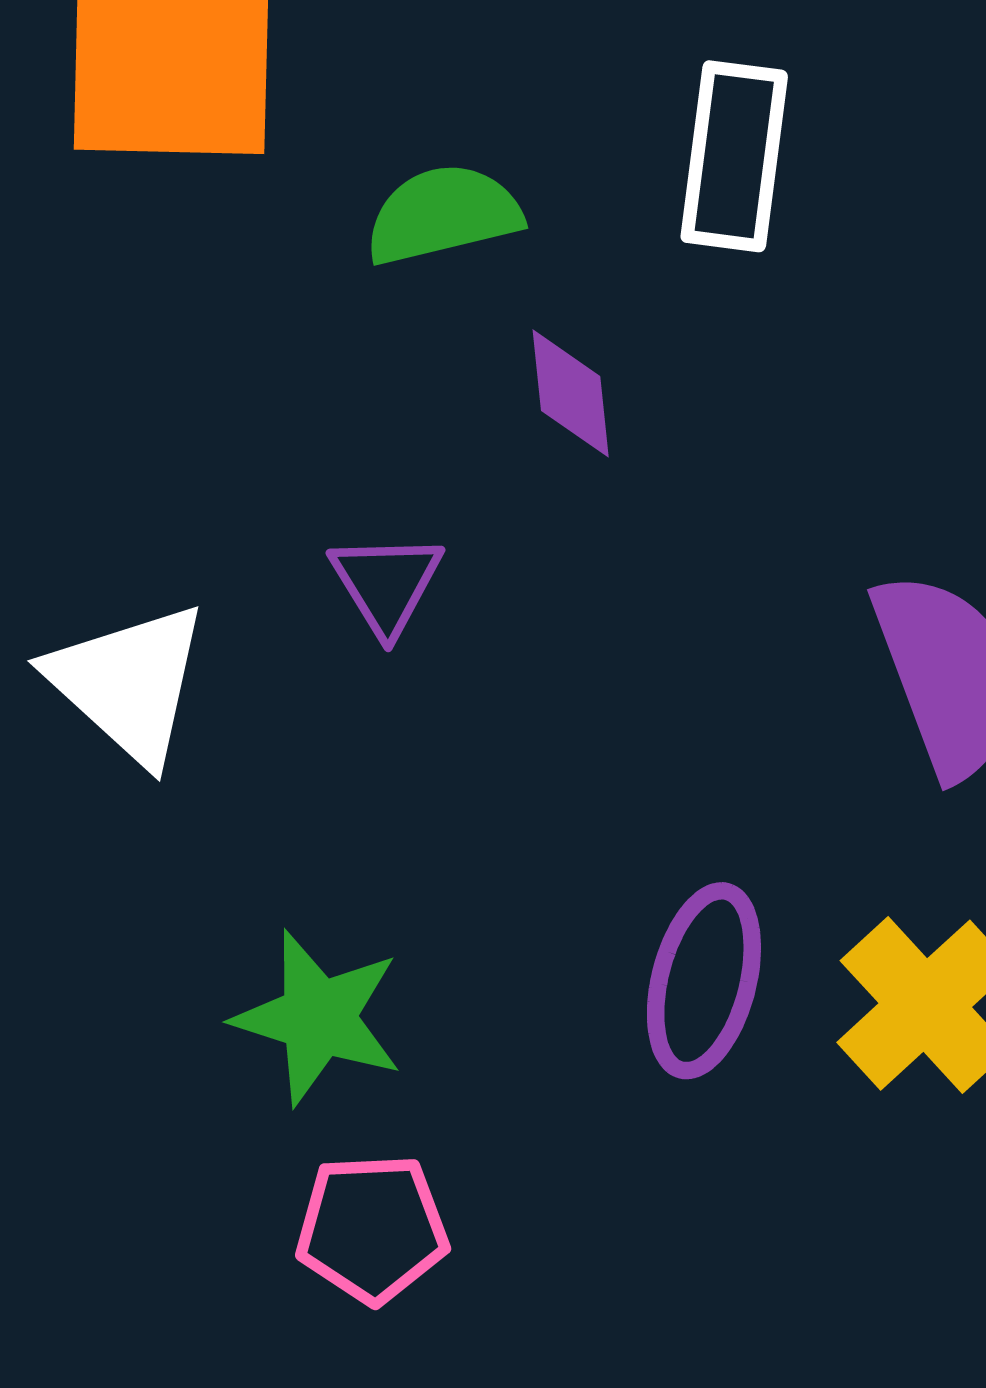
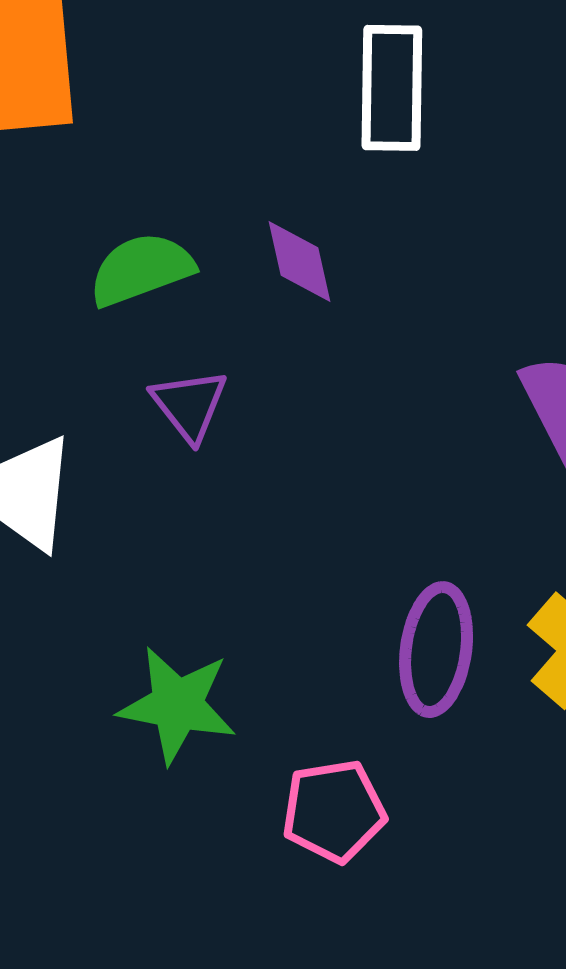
green semicircle: (443, 214) -> (141, 269), moved
pink pentagon: (372, 1229) -> (334, 811), moved

